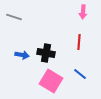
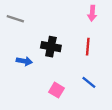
black cross: (46, 53) -> (51, 47), moved
pink square: (51, 81) -> (57, 90), size x0.6

